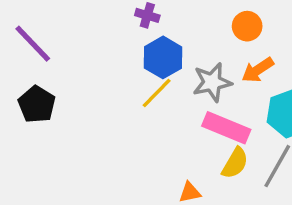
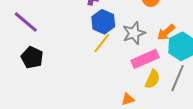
orange arrow: (258, 70) -> (166, 32), moved
pink rectangle: (226, 128) -> (145, 59), turned -40

